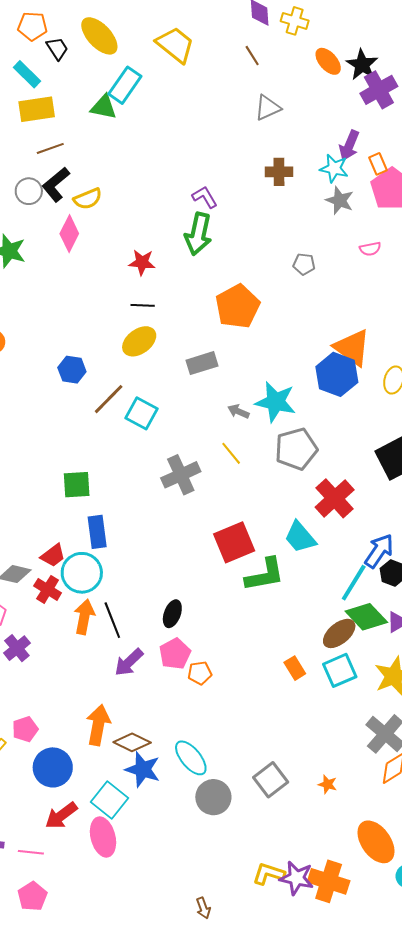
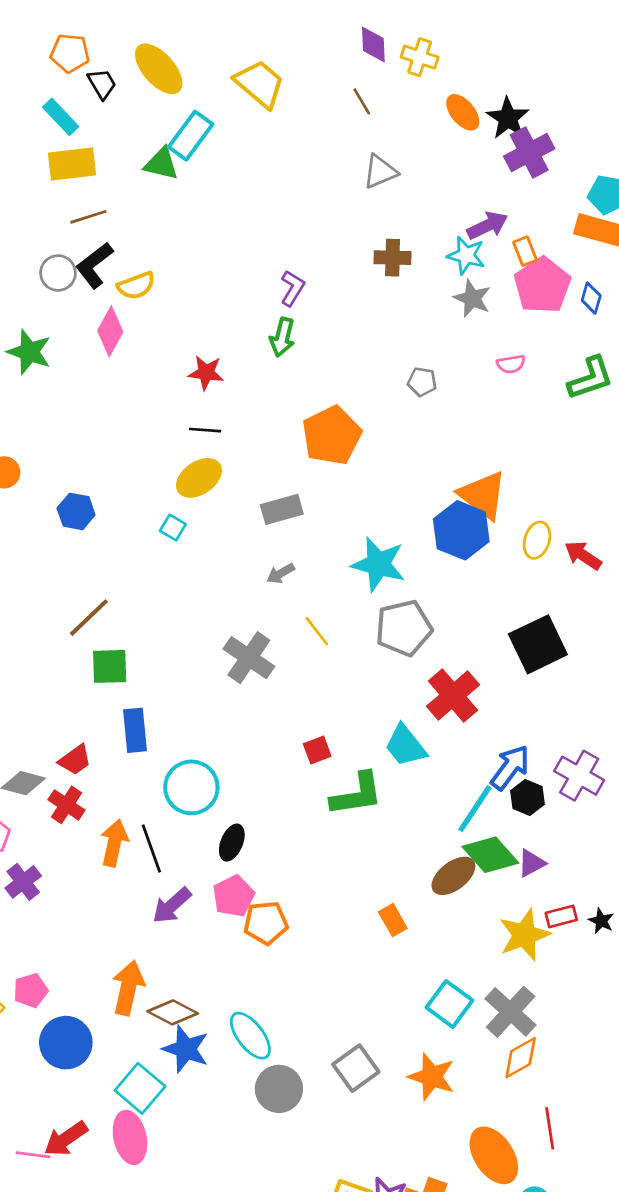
purple arrow: (349, 146) -> (487, 226), turned -140
purple L-shape: (205, 197) -> (292, 288), turned 60
green arrow: (198, 234) -> (282, 337), size x0.7
blue hexagon: (72, 370) -> (76, 511), moved
brown line: (109, 399) -> (89, 618), moved
gray arrow: (238, 411) -> (280, 573), moved, turned -55
cyan square: (141, 413) -> (173, 528), moved, size x0.6
gray cross: (181, 475) -> (249, 658), turned -33
red square: (234, 542) -> (317, 750), size x0.5
cyan circle: (82, 573) -> (191, 787), moved
cyan square: (340, 670) -> (449, 1004), moved, turned -32
orange pentagon: (200, 673) -> (266, 923), size x1.4
orange star: (328, 784) -> (432, 1077), size x1.8
red arrow: (61, 816) -> (66, 1139), moved

